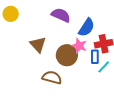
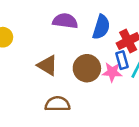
pink star: (79, 46) -> (112, 72), moved
brown semicircle: (52, 78) -> (57, 104), moved

